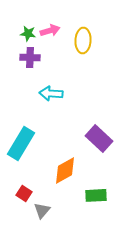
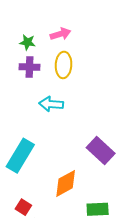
pink arrow: (50, 30) -> (60, 34), moved
yellow ellipse: (83, 40) -> (64, 65), moved

